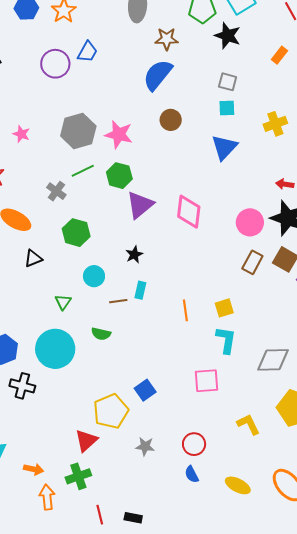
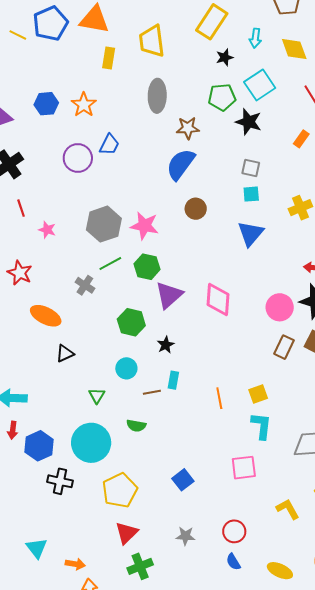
green hexagon: (76, 233) -> (131, 322), moved
yellow pentagon: (111, 411) -> (120, 490), moved
green cross: (78, 476) -> (140, 566), moved

